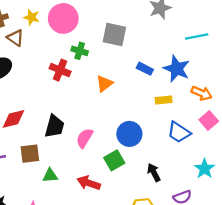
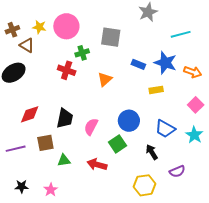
green cross: (80, 51) -> (82, 53), turned -32
orange arrow: (202, 93) -> (193, 72), moved
blue trapezoid: (179, 132) -> (165, 129), moved
cyan star: (205, 169) -> (194, 135), moved

